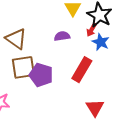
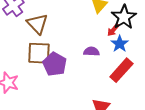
purple semicircle: (62, 36) -> (91, 51), moved
red rectangle: (82, 70) -> (121, 70), moved

